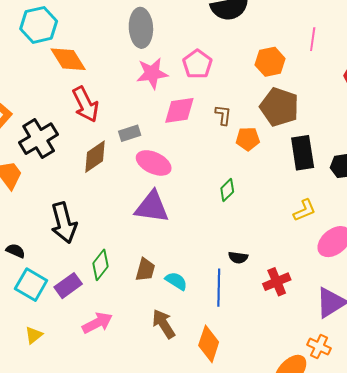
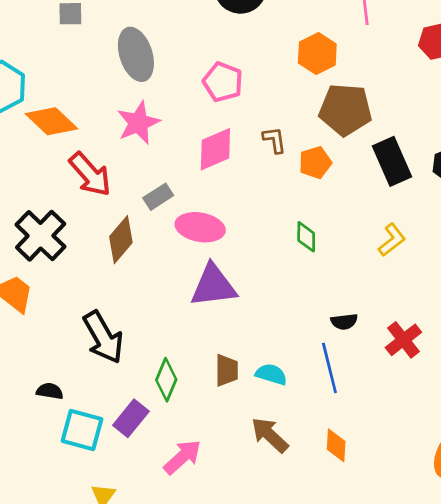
pink star: (152, 73) -> (138, 123), moved
green diamond: (227, 190) -> (306, 237), turned -30
yellow L-shape: (304, 210) -> (392, 240), moved
orange diamond: (209, 344) -> (336, 445), size x0.7

